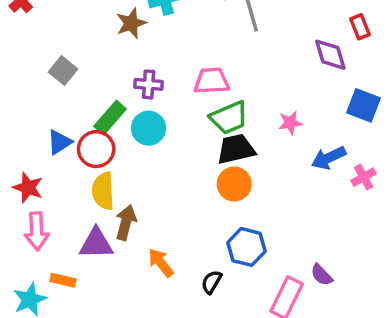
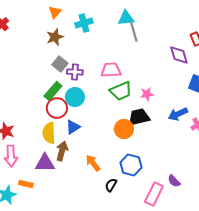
brown star: (131, 23) -> (55, 37), moved
gray square: (63, 70) -> (60, 64), moved
pink star: (290, 123) -> (147, 94), moved
blue triangle: (59, 142) -> (73, 127), moved
red circle: (96, 149) -> (57, 108), moved
black trapezoid: (236, 149) -> (139, 117), moved
orange arrow: (161, 263) -> (93, 163), moved

